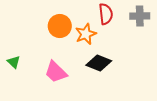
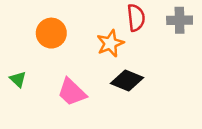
orange circle: (60, 26) -> (51, 33), moved

